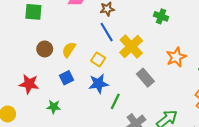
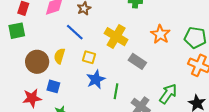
blue line: (107, 32) -> (75, 32), moved
brown circle: (45, 49) -> (37, 62), size x1.5
blue square: (67, 78) -> (53, 86), moved, turned -32

